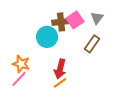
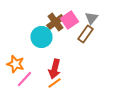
brown cross: (61, 22) -> (56, 22), turned -30
brown rectangle: (92, 44) -> (86, 34), moved
pink line: (19, 79) -> (24, 79), moved

